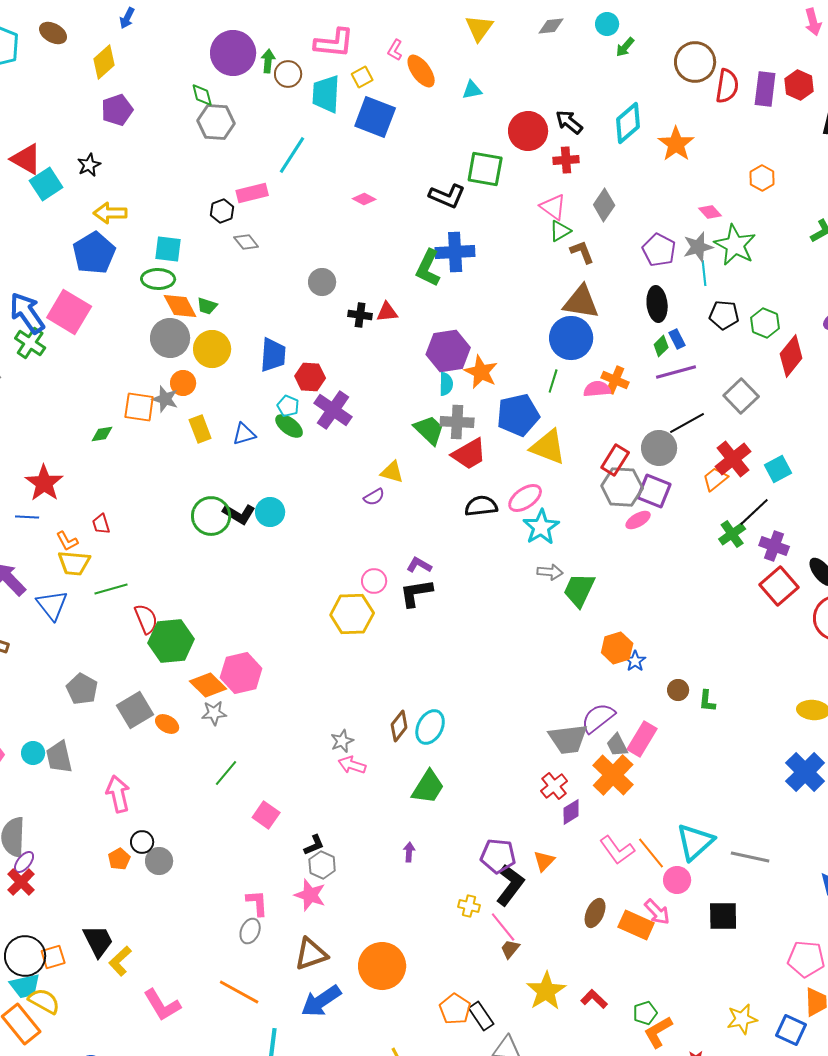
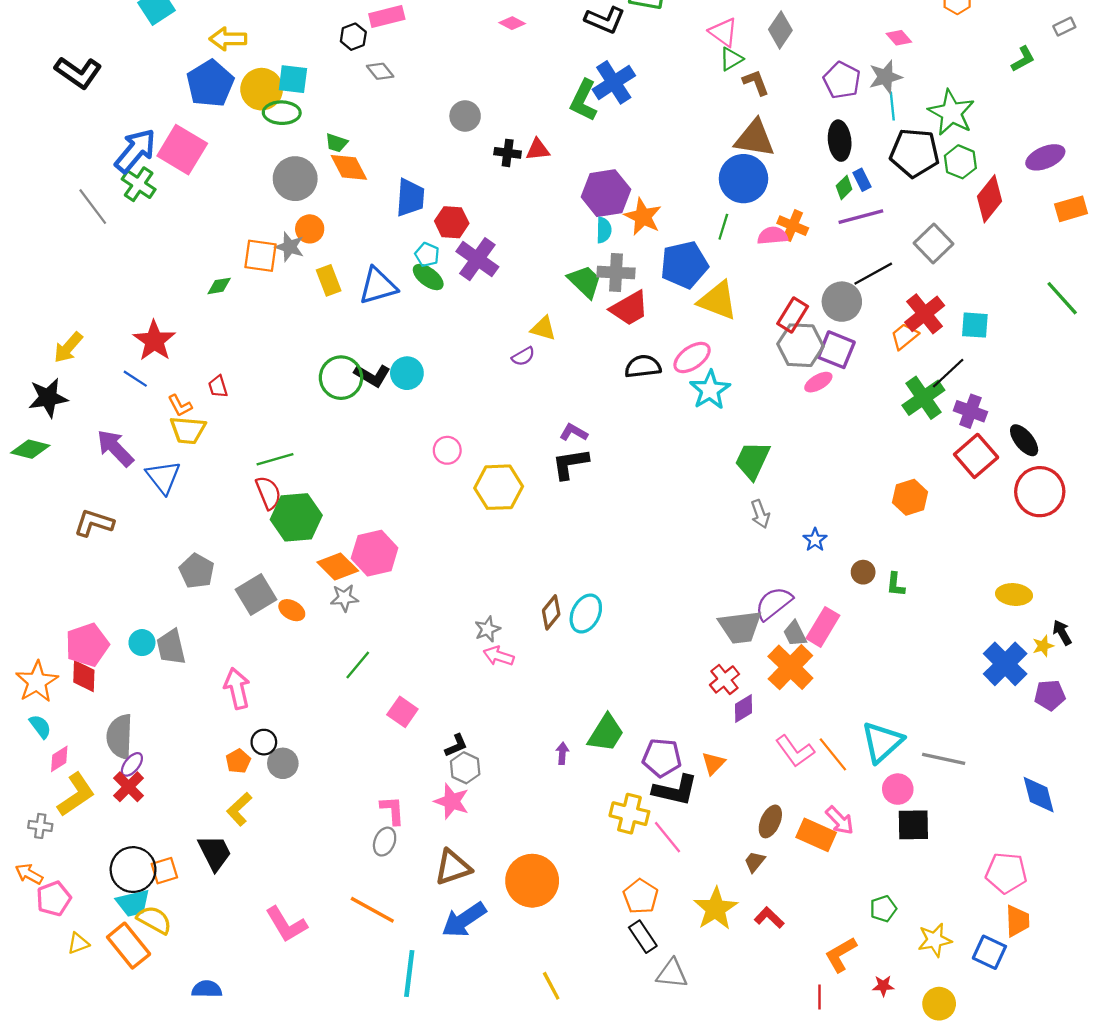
green star: (735, 245) -> (951, 113), moved
blue cross: (455, 252) -> (614, 82), turned -30
orange diamond: (180, 306) -> (349, 167), moved
blue arrow: (27, 313) -> (135, 151), turned 75
black pentagon: (724, 315) -> (915, 153), size x1.5
yellow circle: (212, 349) -> (262, 89), moved
blue triangle: (244, 434) -> (378, 286), size x1.5
cyan square: (778, 469) -> (975, 325), turned 32
blue line: (27, 517) -> (135, 379), turned 30
green cross: (732, 534) -> (923, 398), size x1.4
gray arrow: (550, 572) -> (760, 514), moved, turned 65
pink circle: (374, 581) -> (447, 450), moved
green line: (111, 589) -> (275, 459), moved
orange hexagon: (617, 648) -> (910, 497), moved
green trapezoid: (428, 787) -> (606, 733), moved
pink circle: (677, 880) -> (898, 789), moved
black L-shape: (510, 885) -> (675, 790), turned 66
yellow cross: (469, 906) -> (629, 814), size x1.6
brown trapezoid: (510, 949) -> (755, 862), moved
yellow L-shape: (120, 961) -> (239, 809), moved
orange pentagon: (455, 1009) -> (641, 896), moved
green pentagon: (645, 1013) -> (883, 909), moved

